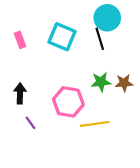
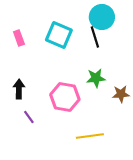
brown star: (124, 83) -> (121, 94), moved
yellow line: (95, 124) -> (90, 136), moved

